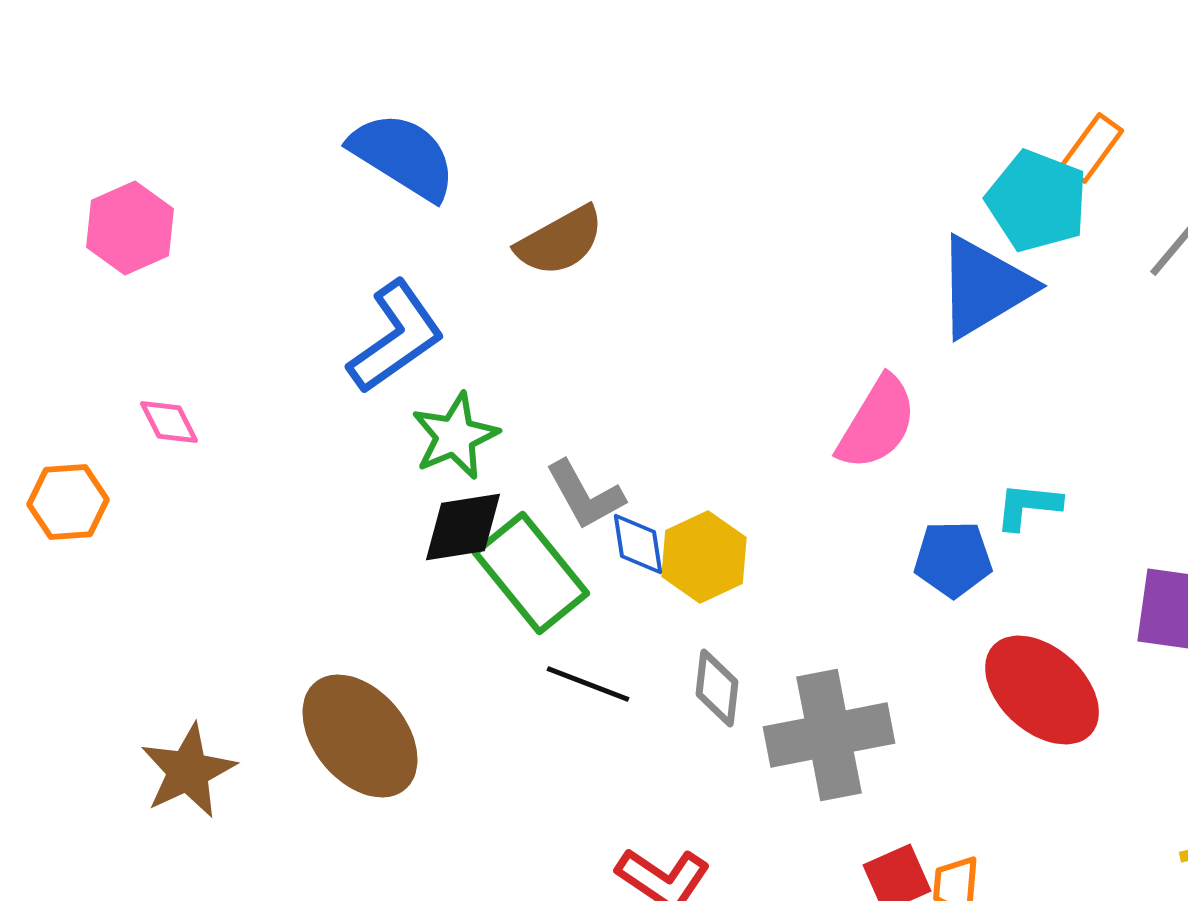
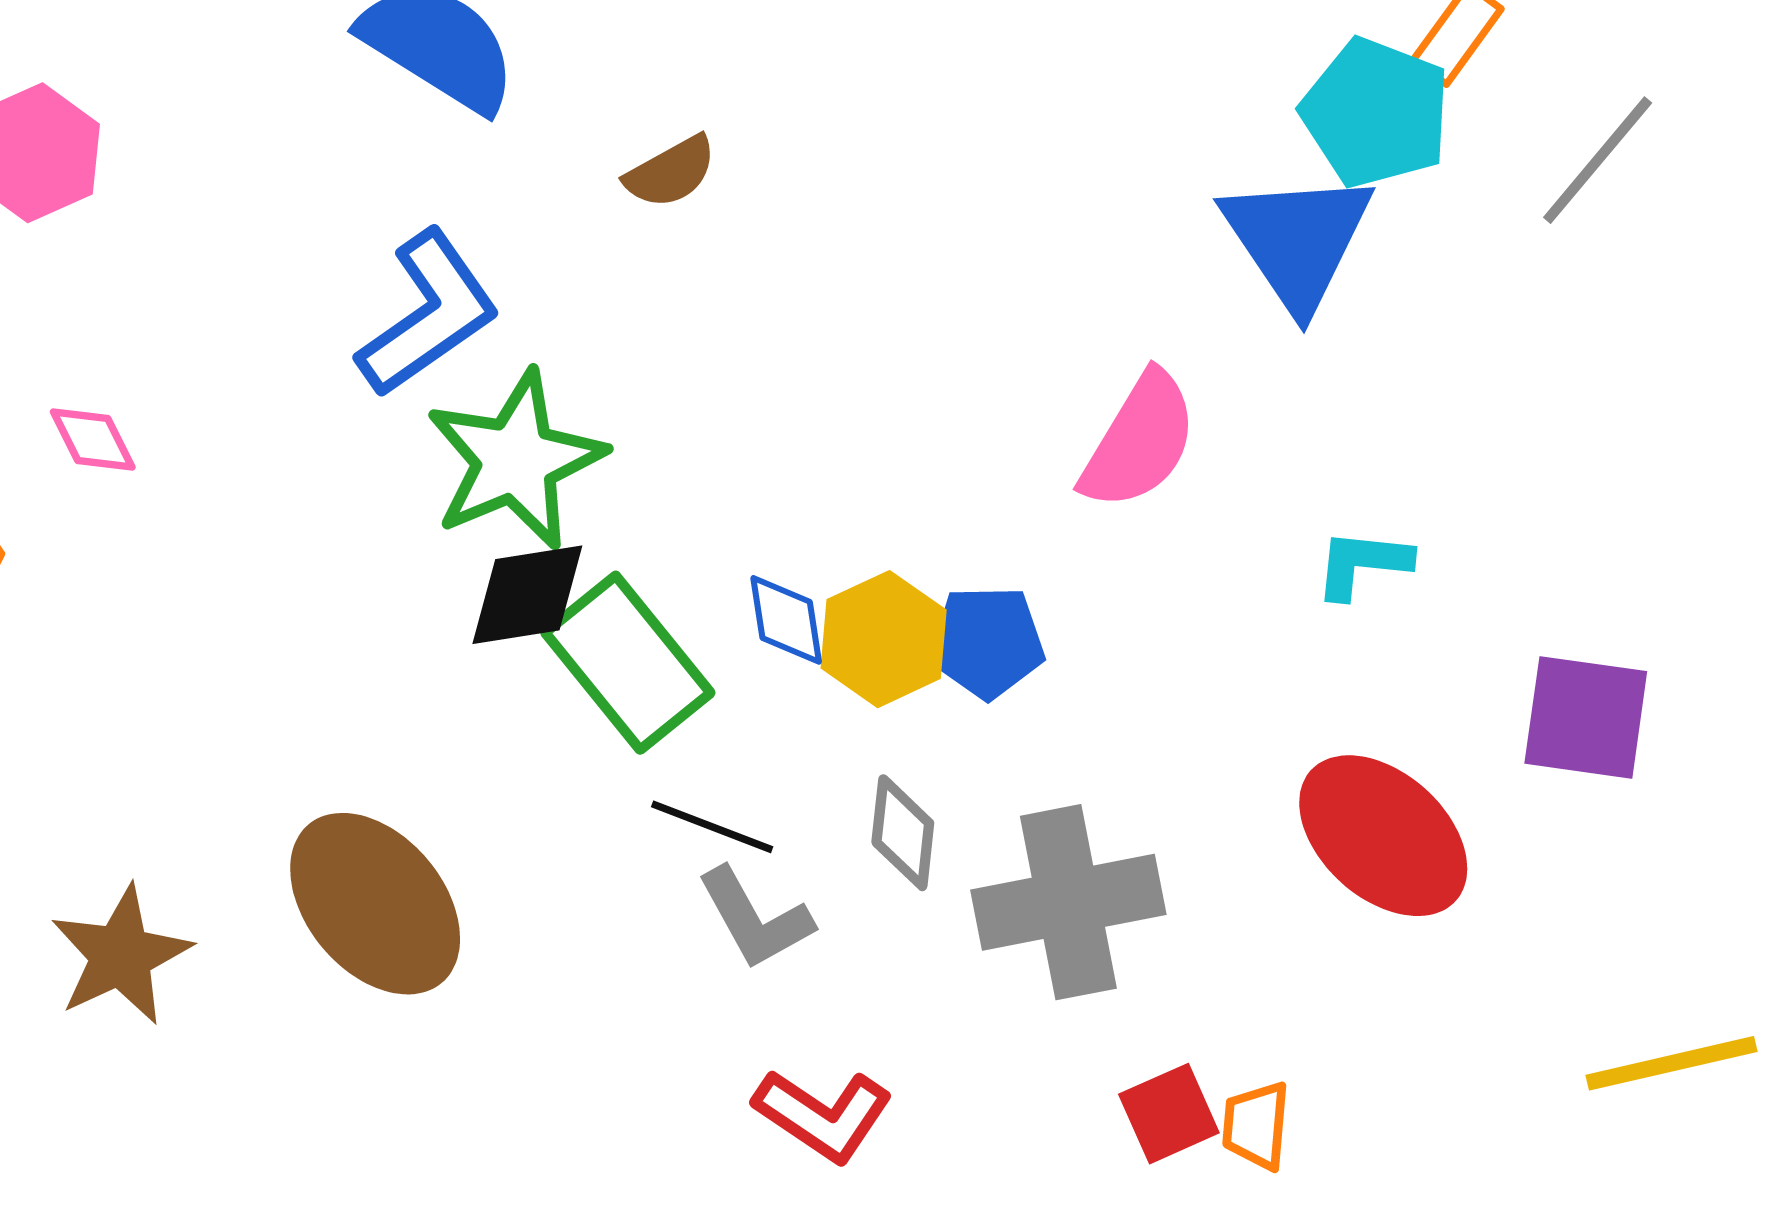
brown semicircle: (560, 241) -> (671, 172), size x0.7
blue triangle: (984, 287) -> (1298, 240), turned -33
green star: (455, 436) -> (516, 460), size x1.4
gray L-shape: (585, 495) -> (755, 918), moved
blue pentagon: (953, 559) -> (987, 642), moved

